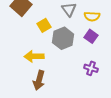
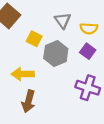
yellow square: (44, 25) -> (34, 39), turned -32
purple cross: (91, 68) -> (88, 88), size x1.5

